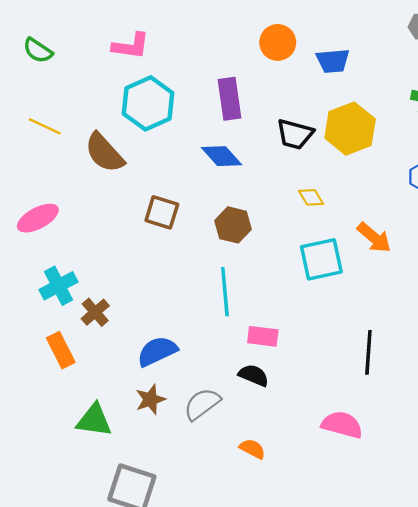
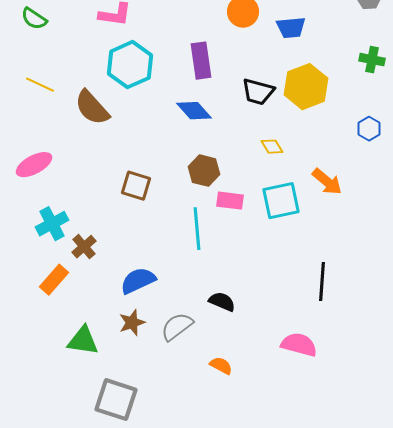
brown square: (162, 212) -> (136, 186), moved
pink rectangle: (263, 336) -> (230, 201), moved
orange rectangle: (61, 350) -> (54, 280), turned 68

